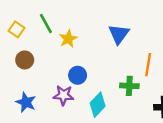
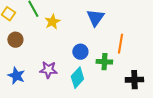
blue circle: (78, 75) -> (80, 52), moved

